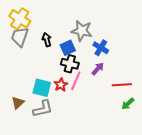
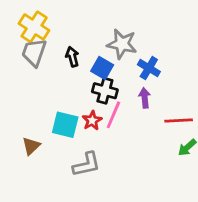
blue square: (68, 48) -> (102, 68), turned -35
purple arrow: (98, 69) -> (145, 98), turned -48
gray L-shape: (43, 109) -> (86, 164), moved

